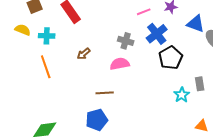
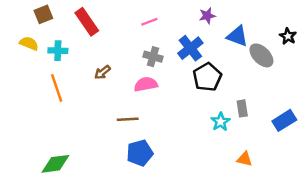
pink line: (144, 12) -> (149, 22), moved
blue pentagon: (97, 120) -> (140, 153), moved

